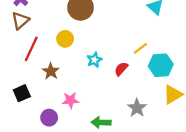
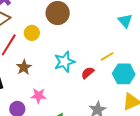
yellow circle: (65, 39) -> (32, 33), moved
cyan star: (94, 60) -> (64, 62), size x1.5

